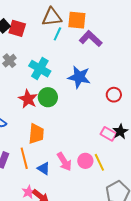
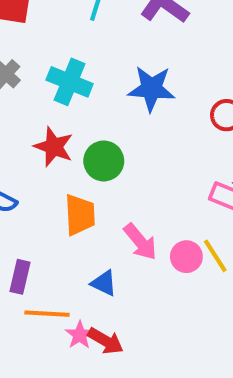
green circle: (48, 97) -> (104, 161), moved
orange line: (24, 158) -> (47, 314), moved, turned -65
pink arrow: (64, 162) -> (140, 242), moved

